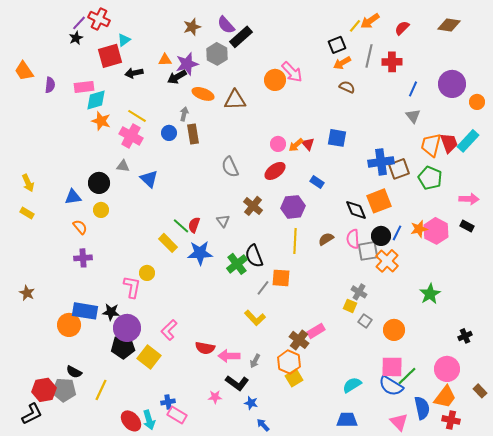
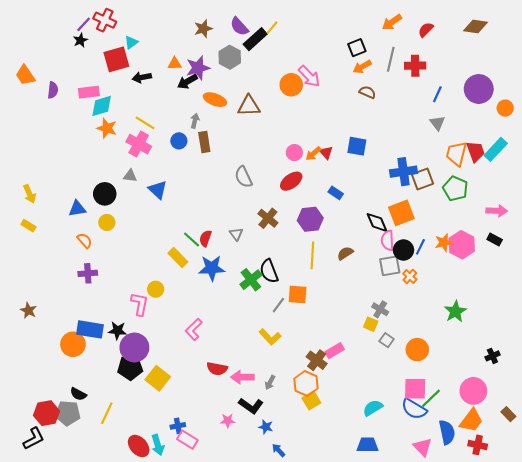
yellow line: (355, 26) -> (272, 28), moved
pink semicircle: (353, 239) -> (388, 240), moved
orange cross: (387, 261) -> (410, 277), size x0.6
pink L-shape: (169, 330) -> (194, 329), moved

